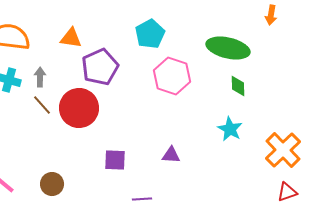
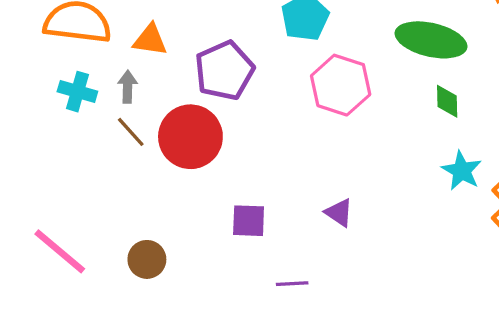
orange triangle: (71, 38) -> (150, 40), moved
cyan star: (230, 129) -> (462, 171), moved
purple triangle: (171, 155) -> (339, 213), turned 30

